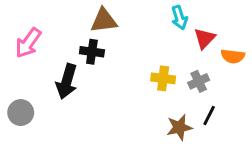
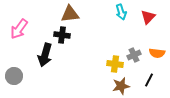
red triangle: (205, 38) -> (148, 17), moved
orange semicircle: (233, 56) -> (157, 53), moved
yellow cross: (163, 78) -> (115, 64), moved
black line: (209, 116) -> (149, 80), moved

